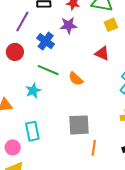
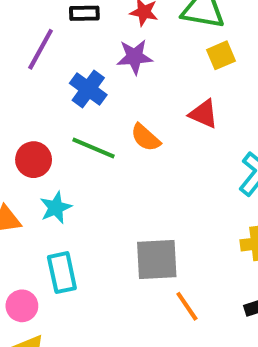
red circle: (15, 52) -> (34, 160), moved
orange semicircle: (76, 79) -> (145, 138), moved
cyan star: (33, 91) -> (56, 208), moved
orange line: (94, 148) -> (187, 306), turned -42

